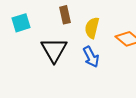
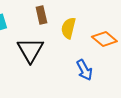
blue arrow: (91, 57) -> (84, 70), moved

